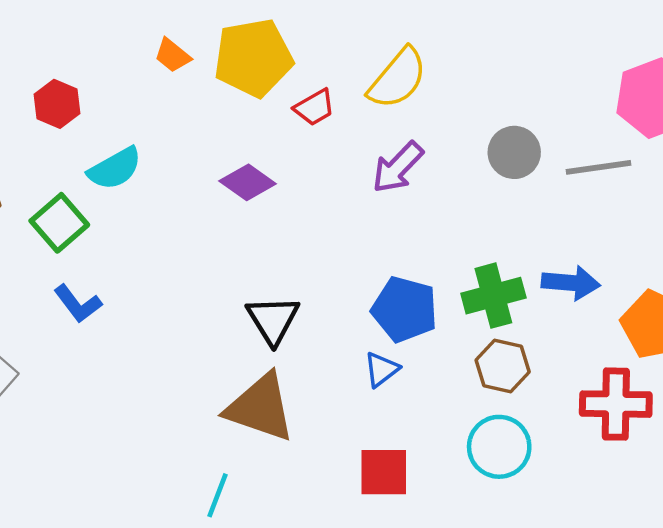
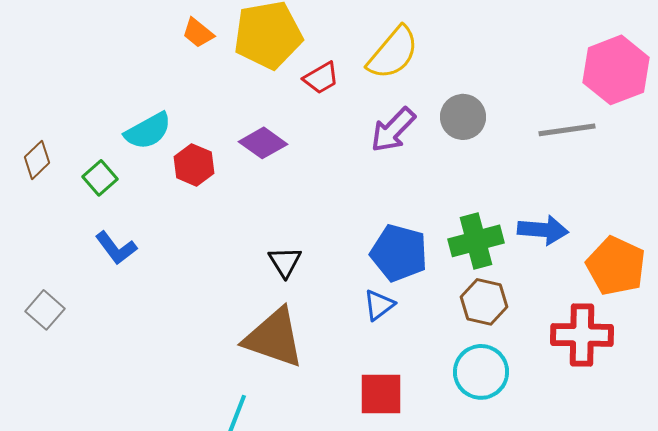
red hexagon: (57, 104) -> (194, 165), moved
gray circle: (514, 152) -> (463, 117), moved
green square: (59, 223) -> (100, 178), size x0.7
black triangle: (273, 320) -> (285, 262), size x0.7

